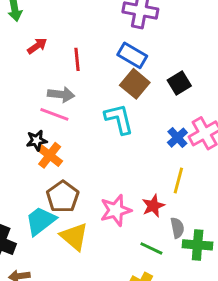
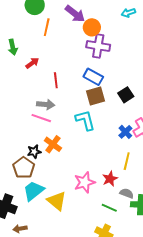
red arrow: (37, 46) -> (32, 63), moved
brown square: (135, 84) -> (96, 96), turned 36
black star: (37, 140) -> (34, 152), moved
orange cross: (50, 155) -> (53, 144), moved
brown pentagon: (63, 197) -> (24, 168), moved
gray semicircle: (177, 228) -> (127, 193), turned -56

